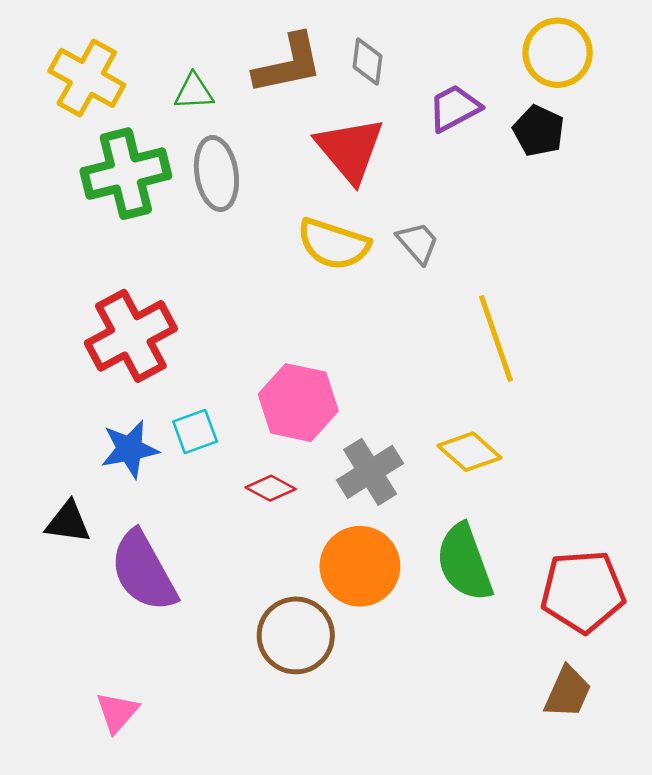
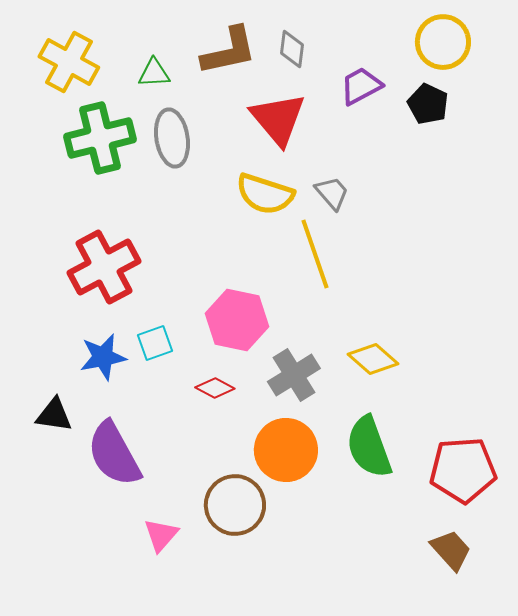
yellow line: (496, 338) -> (315, 254), moved
brown trapezoid: (568, 692) -> (451, 550), turned -66
pink triangle: (117, 712) -> (161, 535), moved

